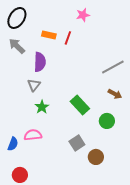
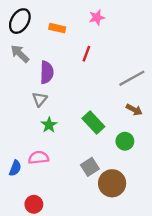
orange rectangle: (49, 35) -> (57, 28), moved
red line: (68, 38) -> (86, 54), moved
brown circle: (96, 157) -> (112, 183), size x1.5
red circle: (20, 175) -> (34, 204), moved

